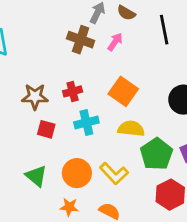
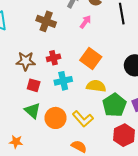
brown cross: (81, 40) -> (46, 21), moved
green triangle: (36, 176) -> (32, 111), moved
orange star: (69, 207) -> (16, 142), moved

